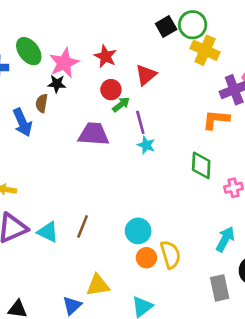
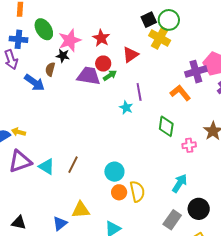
yellow cross: (205, 50) -> (160, 38), moved
orange L-shape: (216, 120) -> (180, 93), turned 40
blue arrow: (22, 122) -> (34, 82), turned -35
purple line: (140, 122) -> (139, 92), moved
purple trapezoid: (94, 134) -> (89, 76), moved
gray rectangle: (220, 288) -> (172, 220), turned 42

